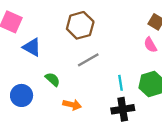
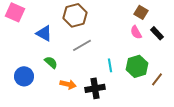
blue triangle: (32, 47) -> (44, 33), moved
black cross: (123, 109) -> (95, 88), moved

